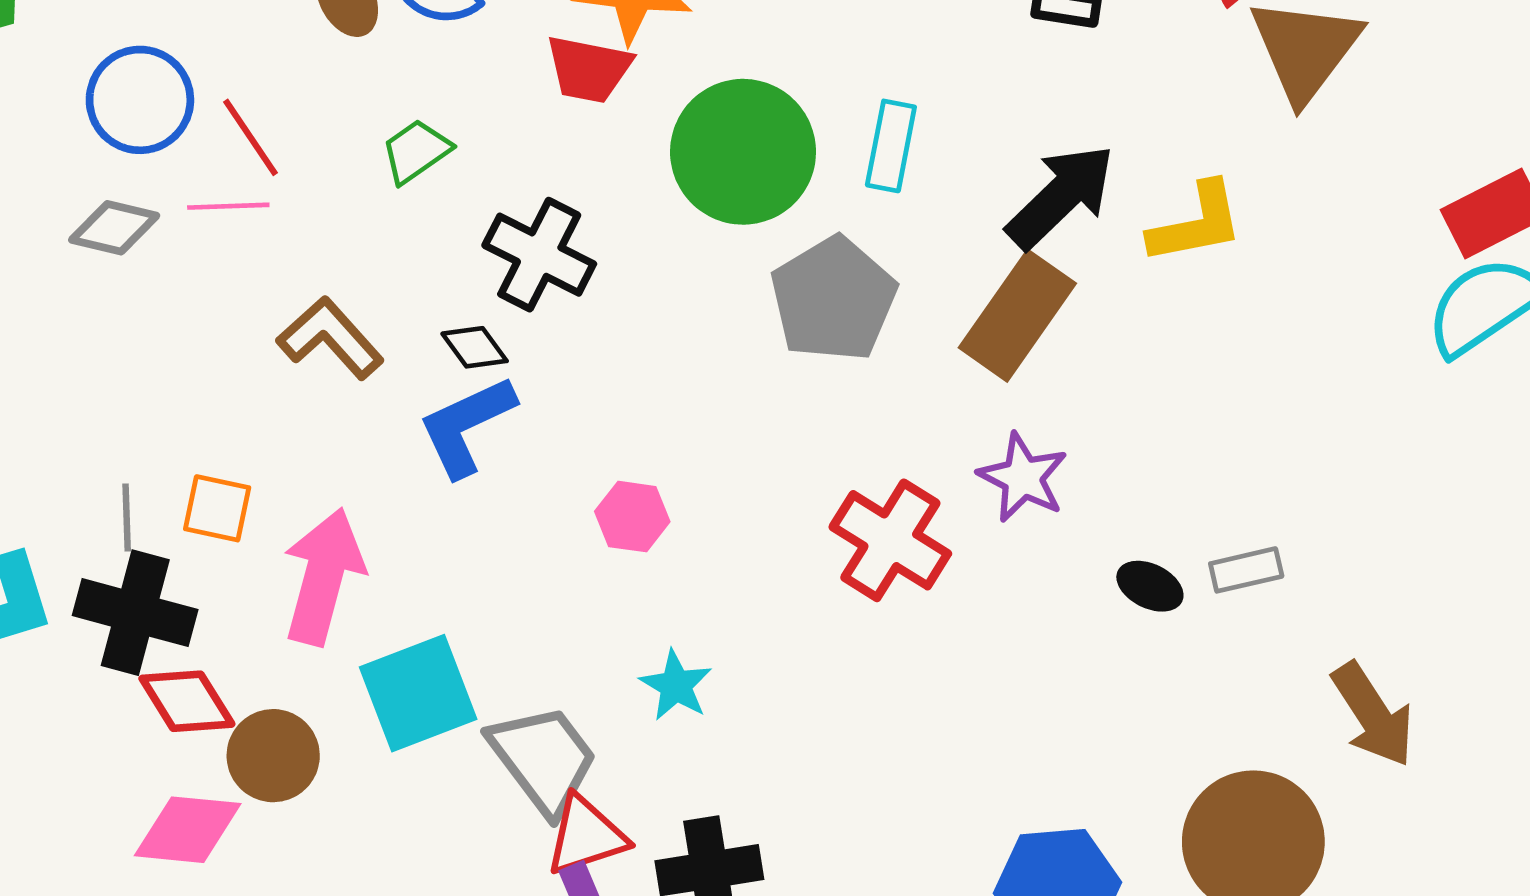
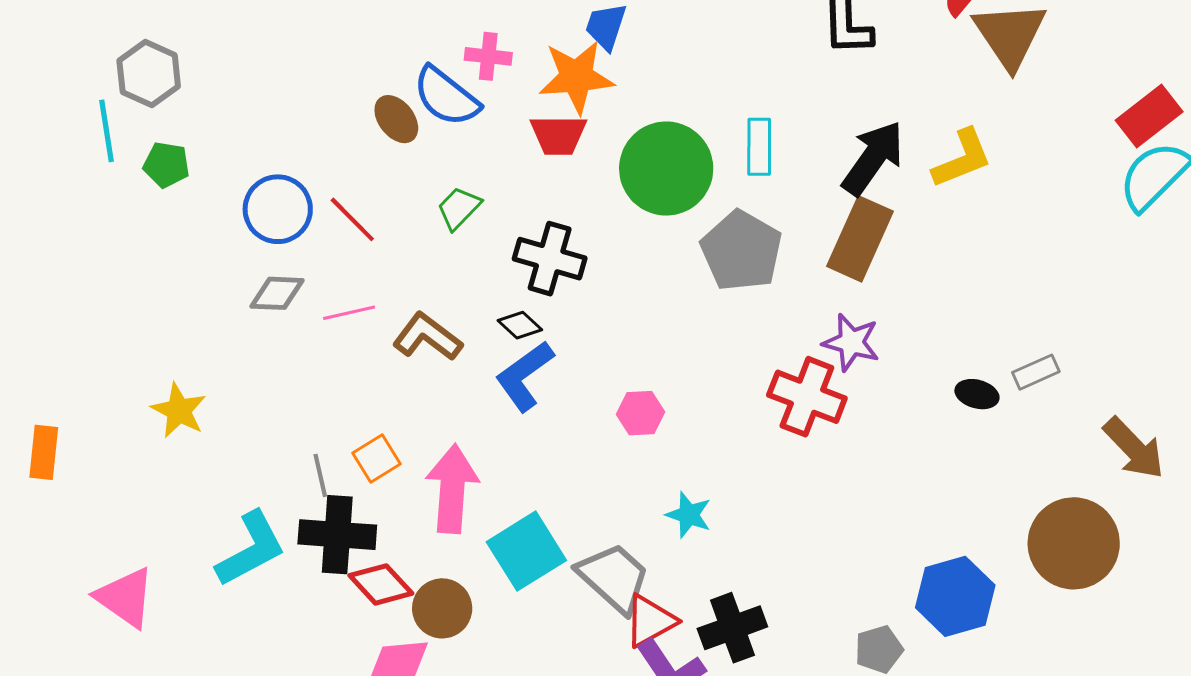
pink line: (228, 206) -> (349, 313), moved
purple star: (1023, 478) -> (851, 342), moved
orange square: (217, 508) -> (376, 459), turned -33

